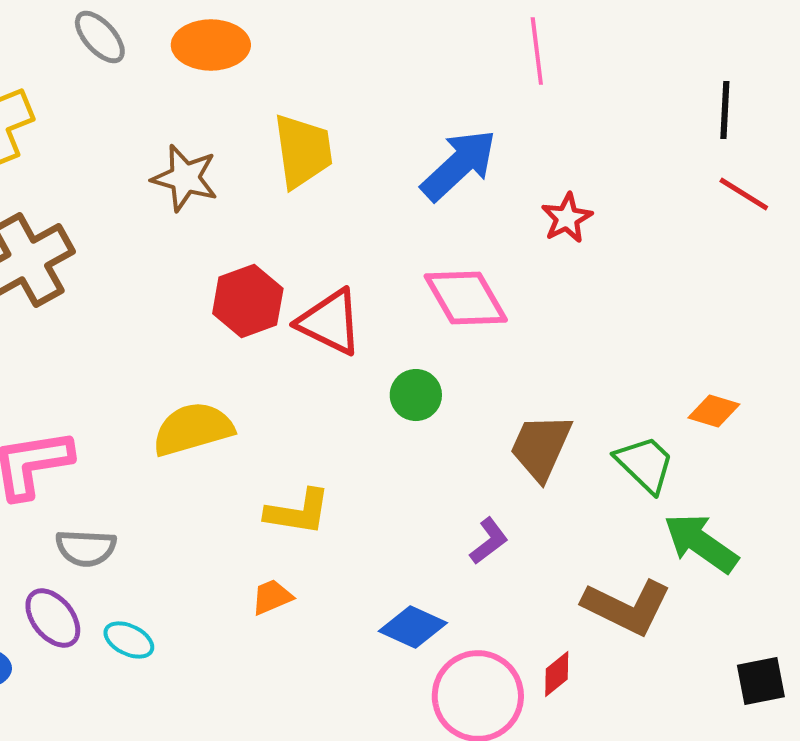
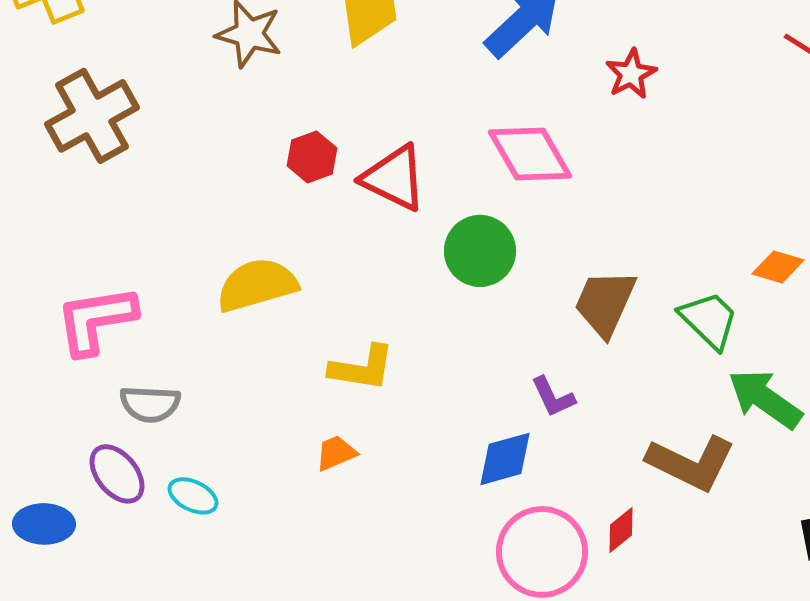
red hexagon: (248, 301) -> (312, 157), size x0.7
green circle: (416, 395) -> (480, 251), size x1.4
purple L-shape: (489, 541) -> (553, 397), turned 102
blue diamond: (413, 627) -> (505, 459), moved, turned -40

